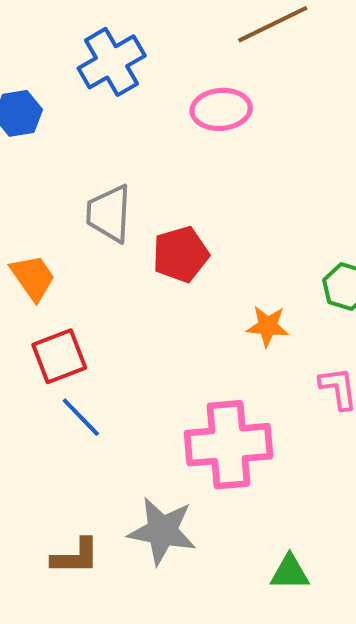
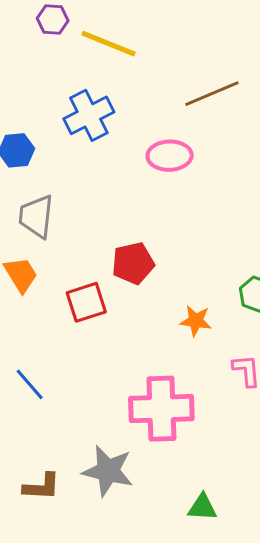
gray trapezoid: (109, 214) -> (36, 216), moved
red square: (59, 356) -> (86, 302), moved
blue line: (81, 417) -> (30, 384), moved

